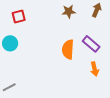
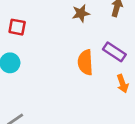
red square: (19, 17) -> (17, 27), turned 32

